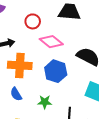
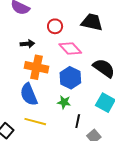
blue semicircle: (16, 94) -> (29, 94), size x1.6
green star: (45, 102) -> (64, 102), moved

